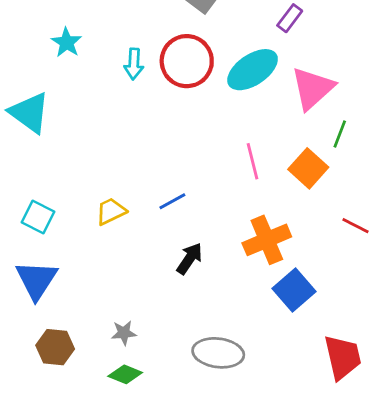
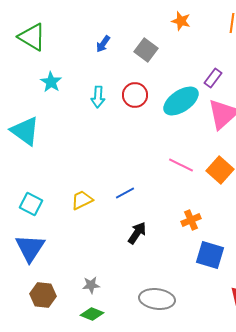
purple rectangle: (290, 18) -> (213, 78), moved
red circle: (187, 61) -> (135, 95), size x0.7
pink line: (253, 161) -> (181, 165), turned -50
orange cross: (267, 240) -> (191, 220), size x0.6
blue square: (294, 290) -> (210, 255), turned -32

